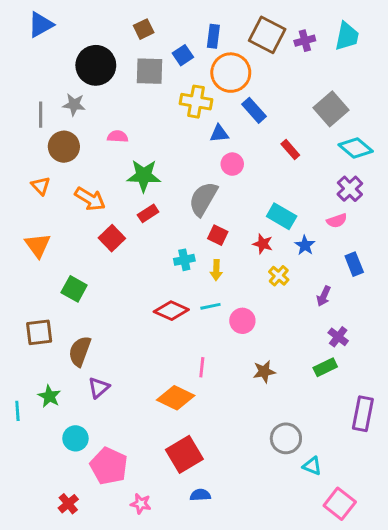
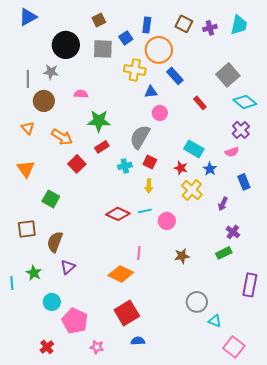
brown square: (267, 35) -> (184, 24), size x0.7
cyan cross: (184, 260) -> (125, 166), moved
yellow cross: (279, 276) -> (192, 190), size x1.5

